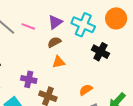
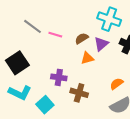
purple triangle: (55, 22) -> (101, 44), moved
pink line: (28, 26) -> (55, 35), moved

